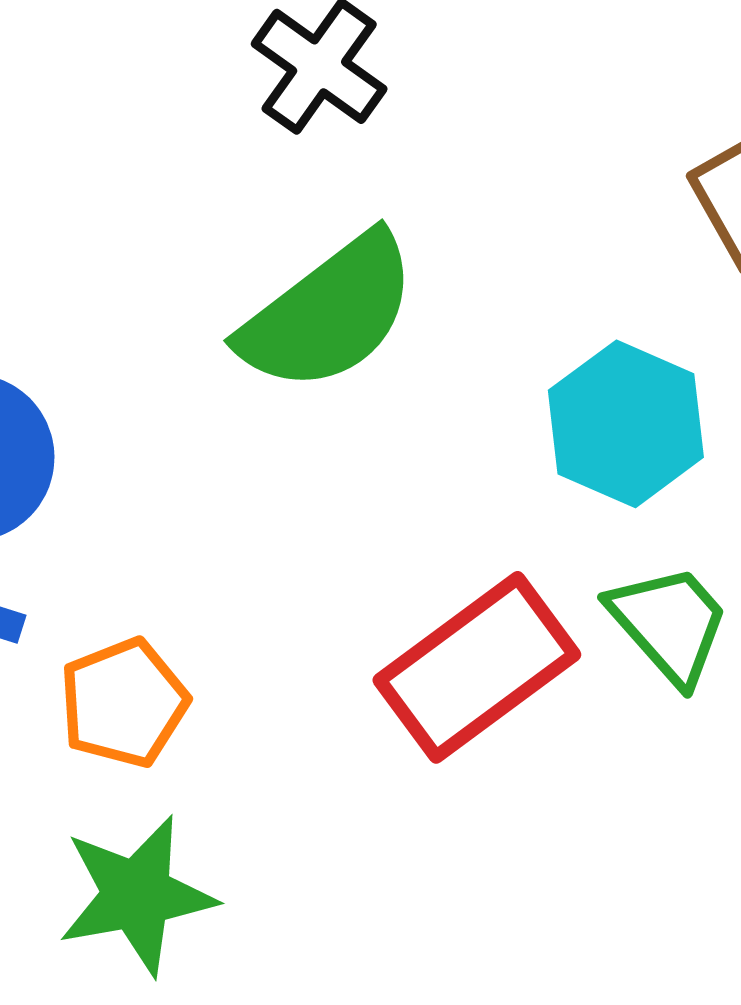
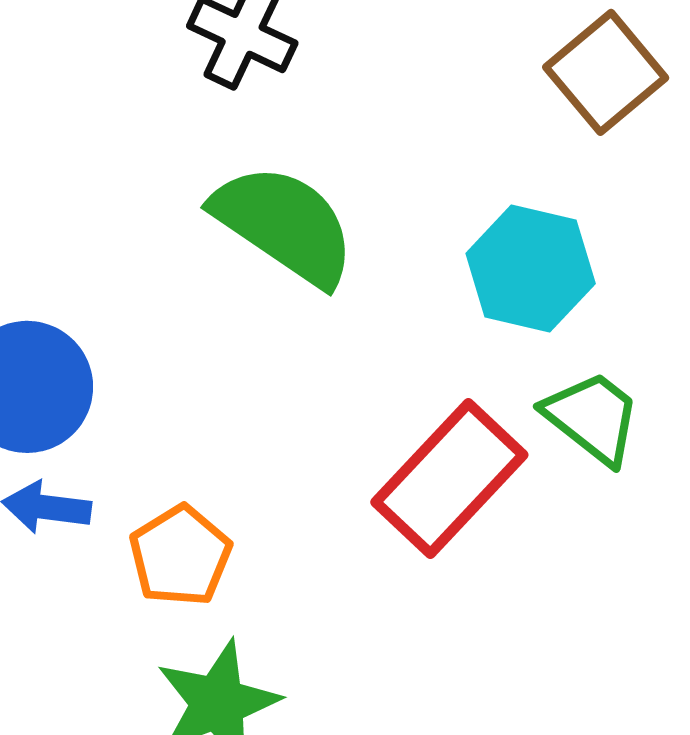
green semicircle: (329, 313) -> (284, 224), turned -98

